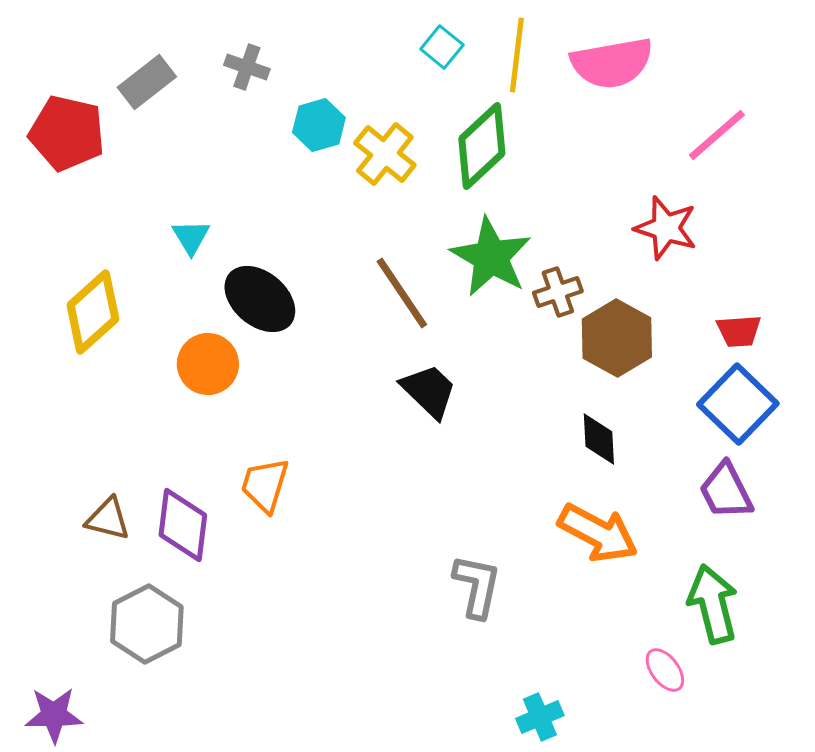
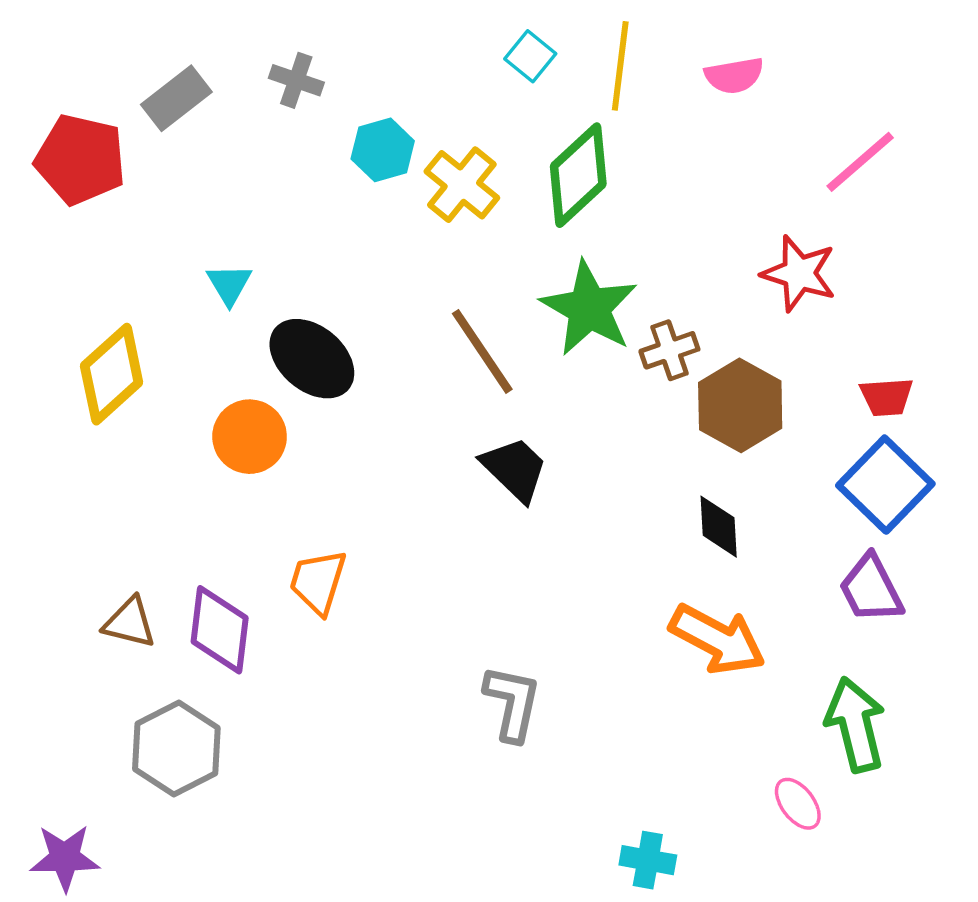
pink semicircle: (612, 63) -> (734, 75), size x0.6
gray L-shape: (477, 586) -> (512, 703), moved
cyan cross: (540, 717) -> (648, 860), turned 33

